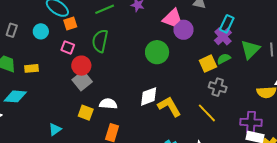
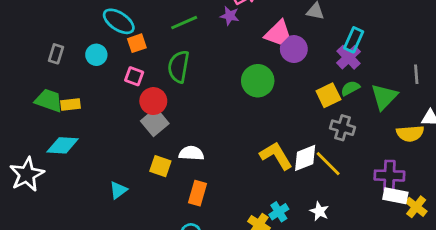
green triangle: (250, 49) -> (384, 97), moved
yellow rectangle: (31, 68) -> (71, 105), moved
white diamond: (149, 96) -> (305, 158), moved

